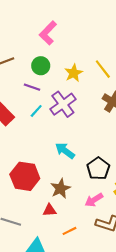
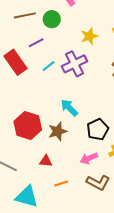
green circle: (41, 66) -> (52, 19), moved
purple line: (32, 87) -> (36, 43), moved, turned -56
brown star: (61, 189) -> (58, 131), moved

